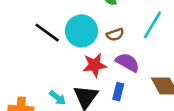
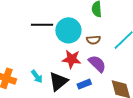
black line: (47, 33) -> (42, 25), turned -50
blue rectangle: (118, 92) -> (84, 84), turned 40

